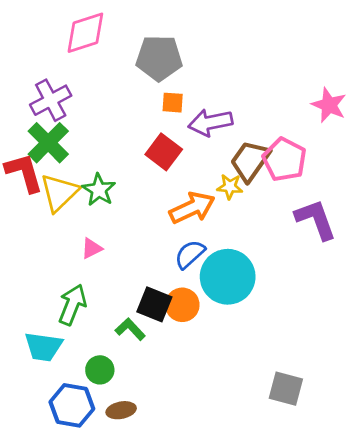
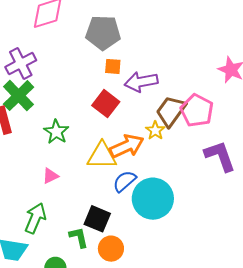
yellow star: (230, 187) -> (155, 131), turned 30
yellow triangle: (59, 193) -> (102, 156), moved, turned 44
orange circle: (182, 305) -> (111, 249), moved
green L-shape: (130, 329) -> (79, 237), turned 30

